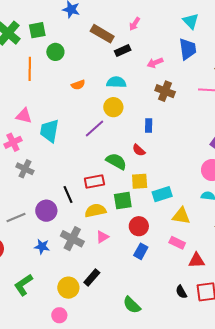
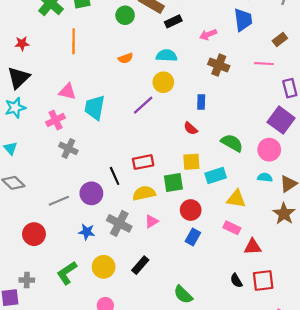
green circle: (55, 52) -> (125, 15), moved
green semicircle: (116, 161) -> (232, 143), moved
yellow circle: (68, 288) -> (104, 267), moved

